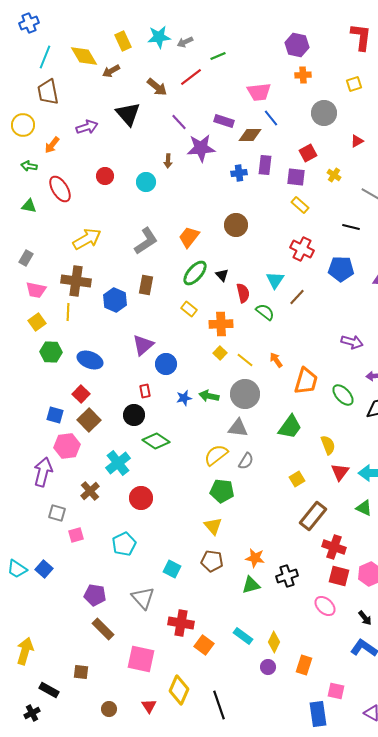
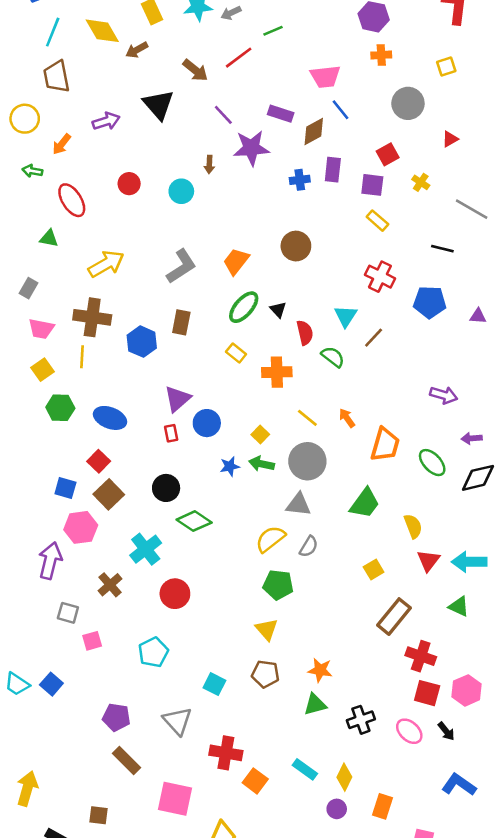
brown diamond: (250, 135) -> (314, 131), turned -30
green triangle: (29, 206) -> (49, 238), moved
yellow square: (220, 353) -> (260, 434), moved
red rectangle: (145, 391) -> (171, 433), moved
black cross: (287, 576) -> (361, 720), moved
black arrow: (365, 618) -> (446, 731), moved

